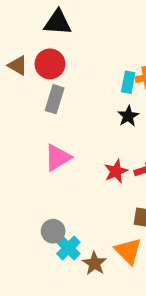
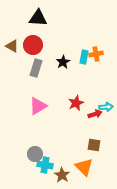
black star: (128, 116) -> (63, 62), moved
red star: (116, 171) -> (76, 103), moved
cyan cross: (68, 248) -> (45, 165), turned -35

